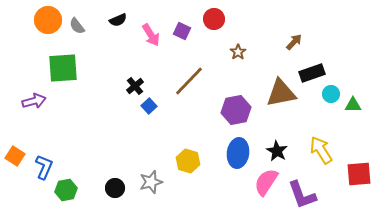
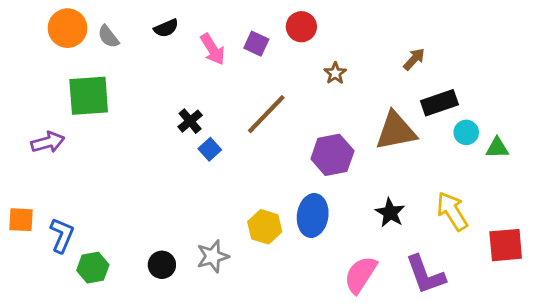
blue ellipse: (238, 153) -> (313, 215), moved
orange square: (15, 156) -> (21, 220), turned -30
pink semicircle: (266, 182) -> (361, 275), moved

